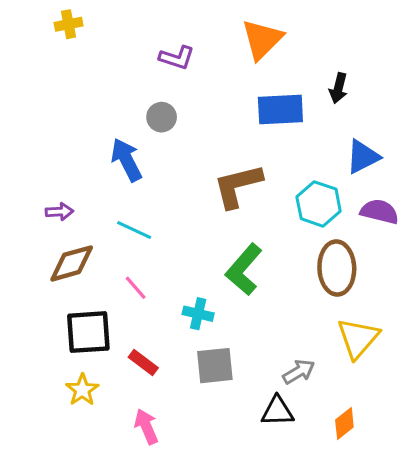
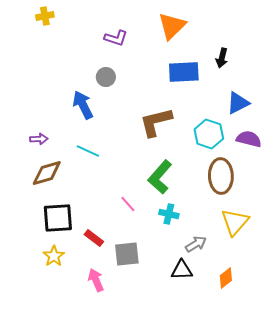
pink line: (136, 288) -> (128, 204), moved
cyan cross: (198, 314) -> (169, 214), moved
gray square: (215, 366) -> (127, 254), moved

